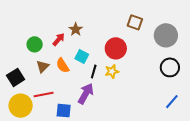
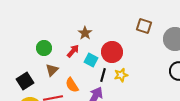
red arrow: (59, 39) -> (73, 51), moved
red circle: (116, 48) -> (112, 52), moved
orange semicircle: (63, 65) -> (72, 85), moved

